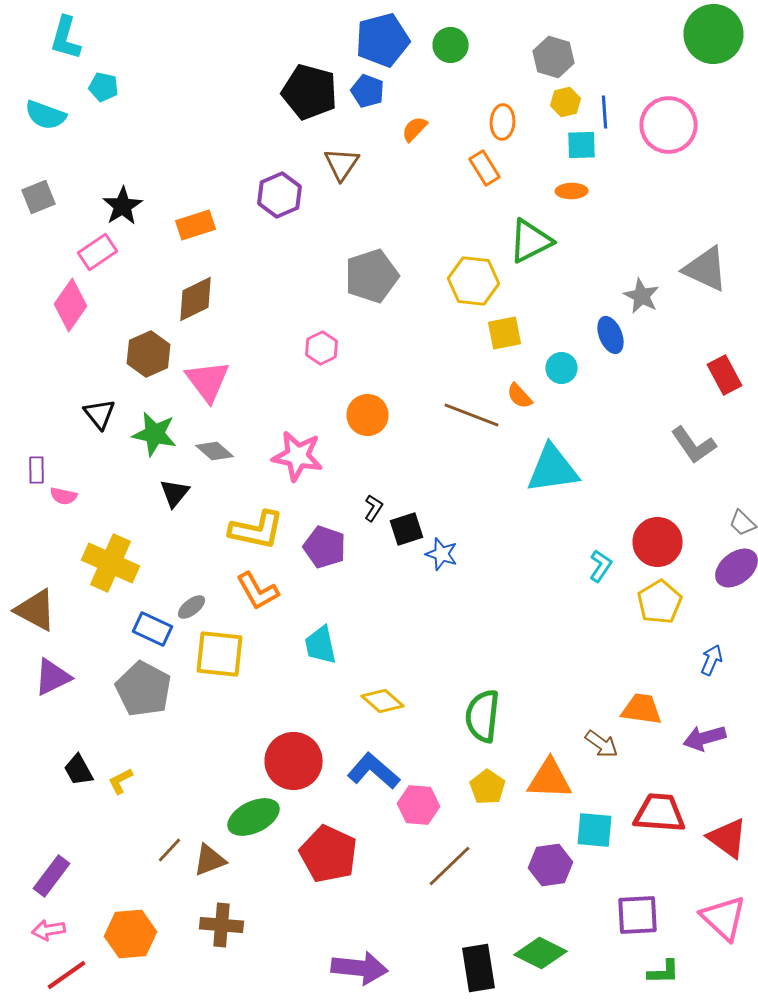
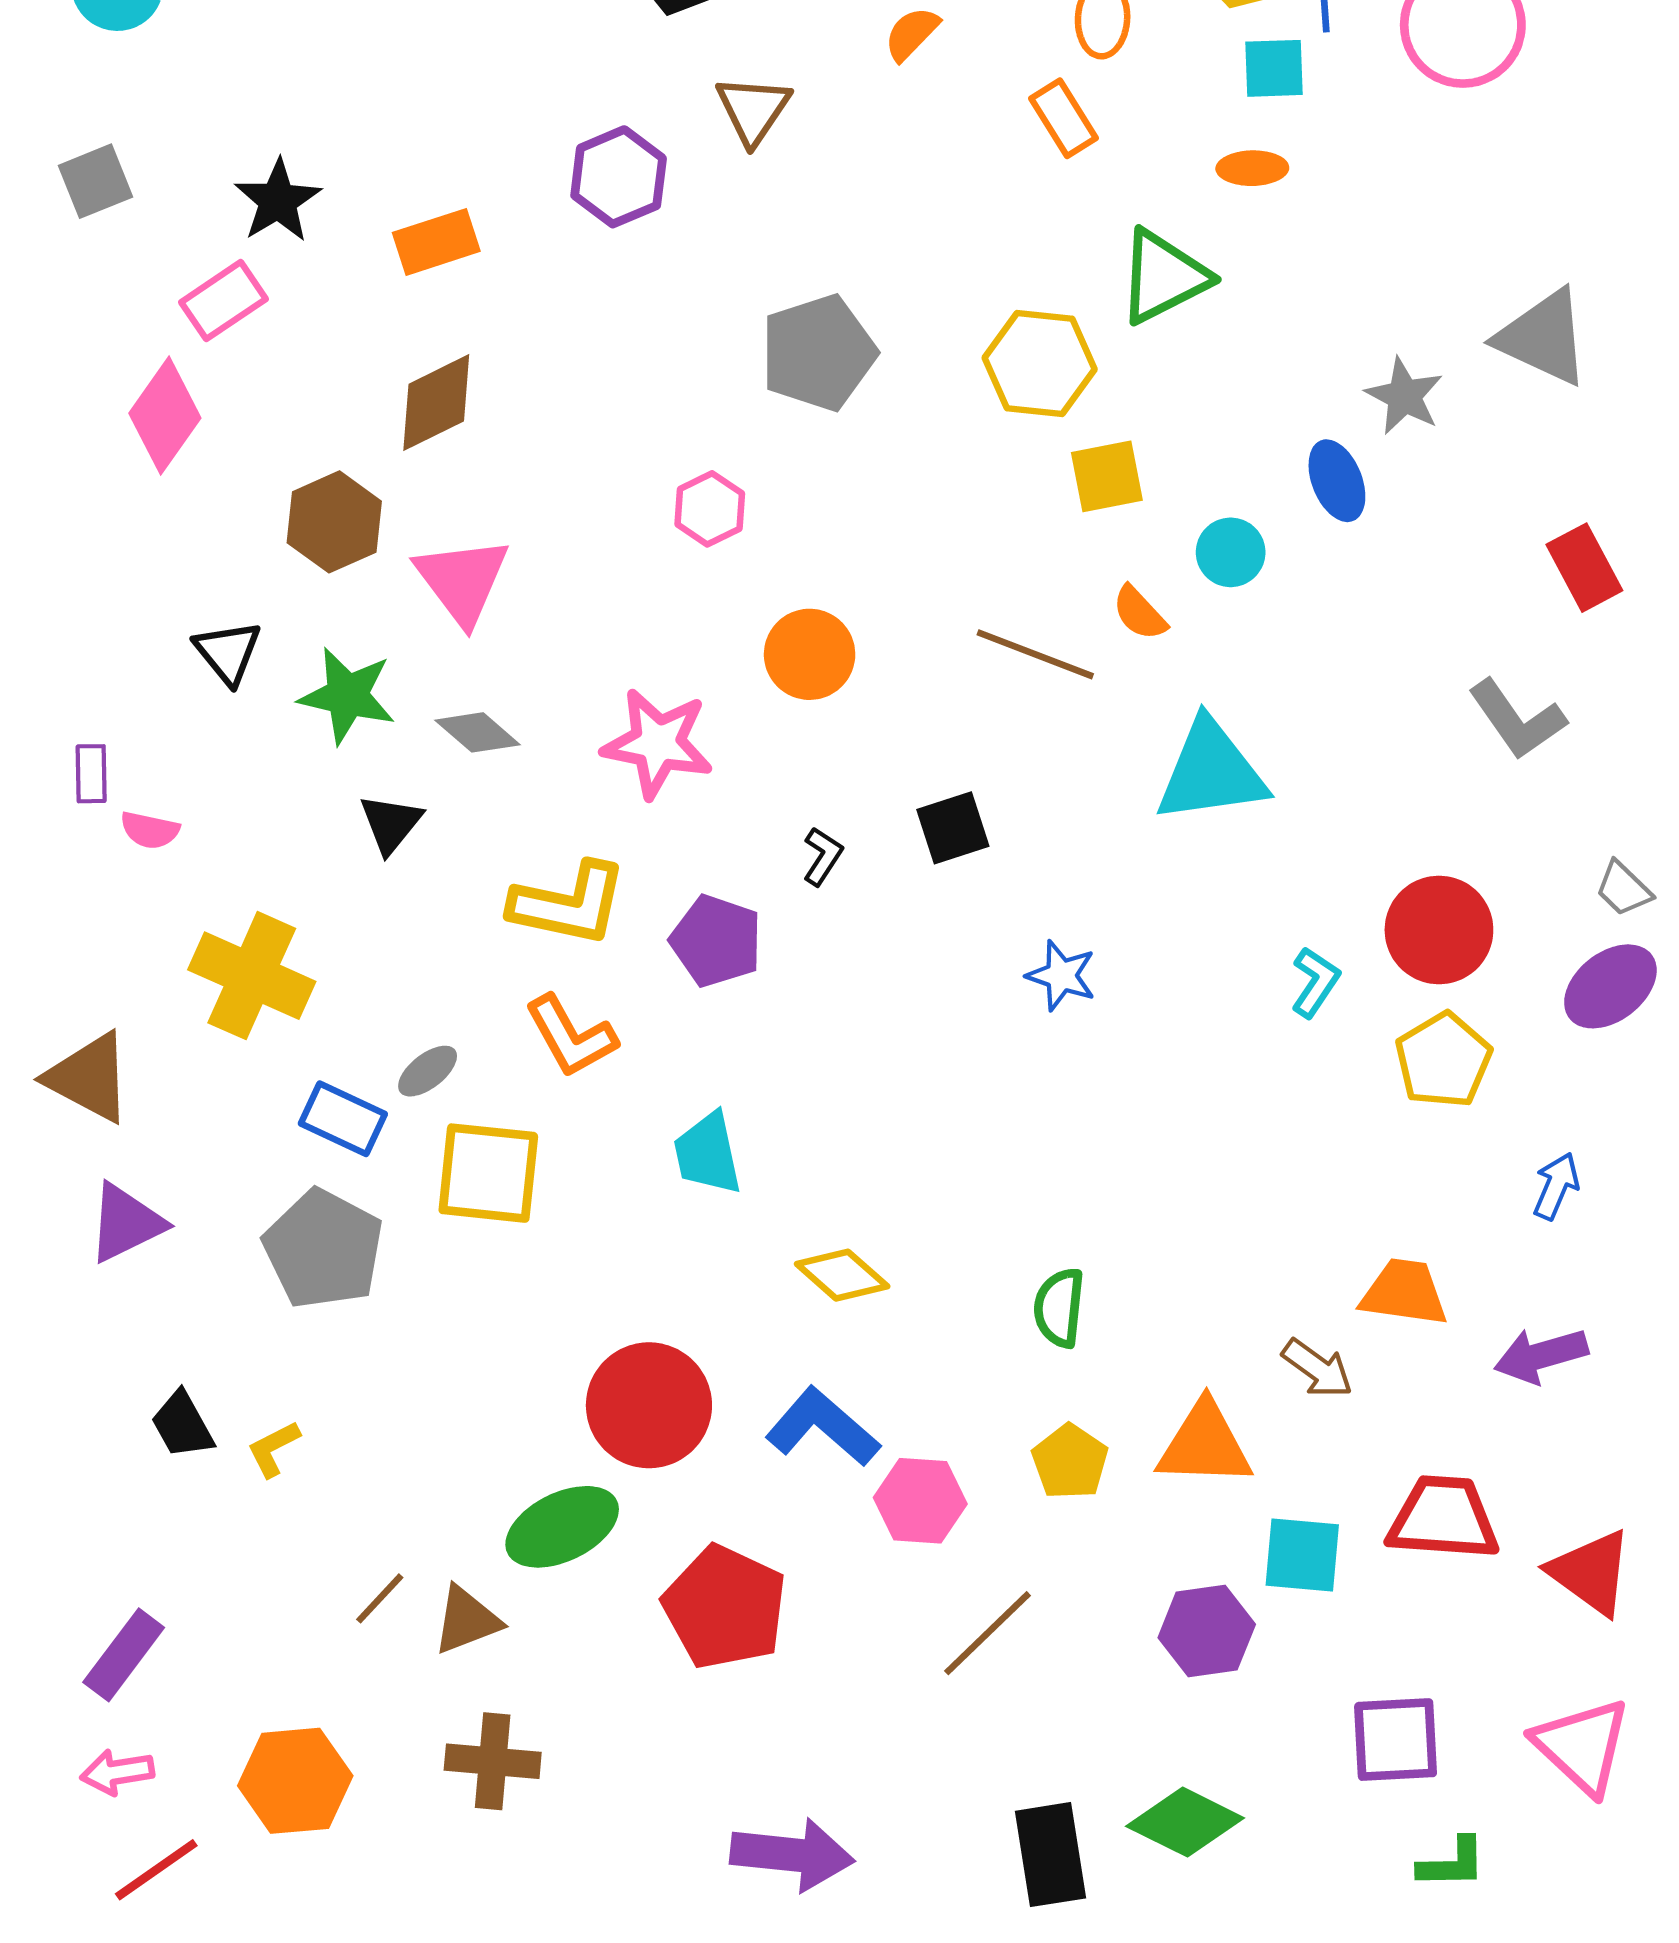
black square: (406, 529) -> (953, 828), moved
blue star: (442, 554) -> (1061, 976), moved
green semicircle: (482, 716) -> (1059, 1308), size x0.7

